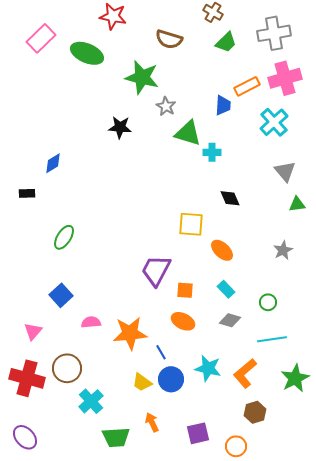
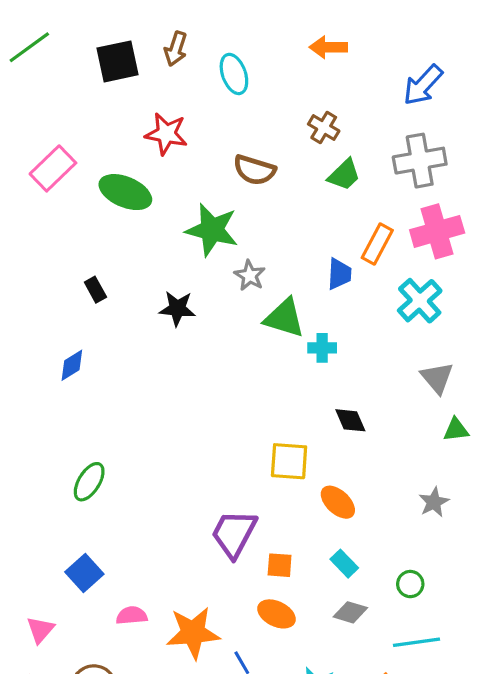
orange rectangle: (247, 86) -> (377, 244), turned -35
black rectangle: (27, 193) -> (95, 290), moved, turned 63

